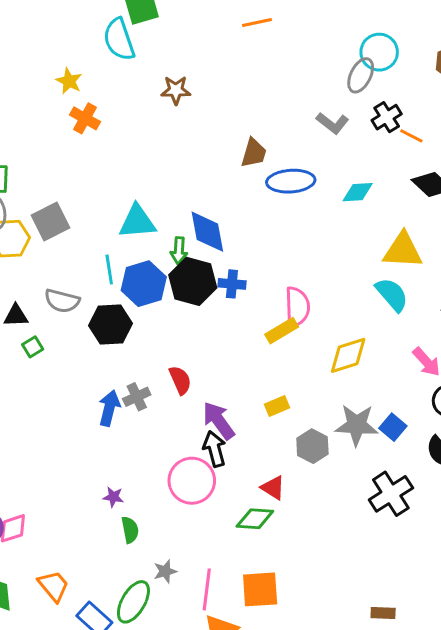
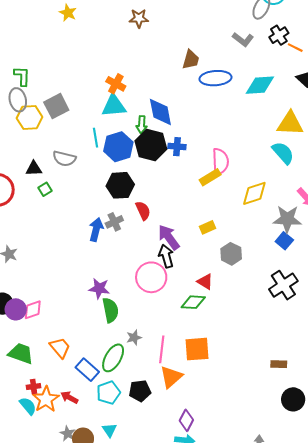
orange cross: (85, 118) -> (116, 84), moved
cyan diamond: (358, 192) -> (260, 85), size x1.4
black hexagon: (110, 324) -> (120, 185), moved
gray star: (357, 425) -> (287, 219), moved
purple star: (113, 497) -> (99, 288), size x1.5
green semicircle: (130, 530) -> (110, 310), size x1.4

